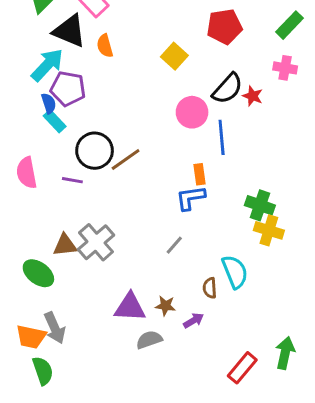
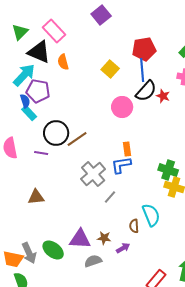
blue line: (222, 137) -> (142, 70), moved
gray cross: (96, 242) -> (93, 174), moved
green ellipse: (38, 273) -> (53, 250), moved

